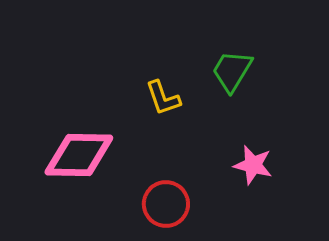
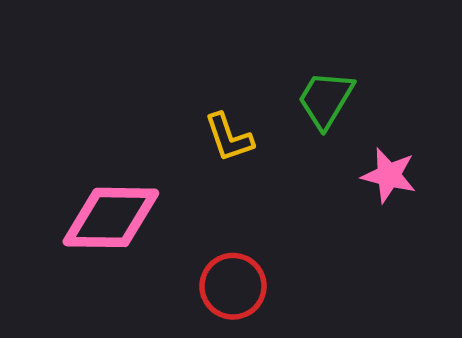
pink star: (253, 165) -> (389, 175), moved

